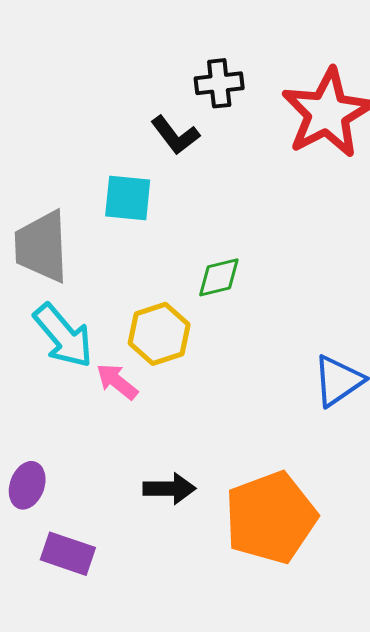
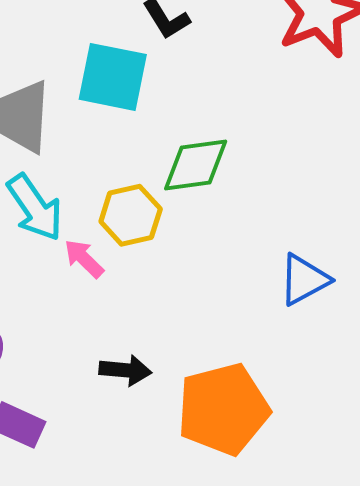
cyan square: (128, 198) -> (113, 77), size x1.4
green diamond: (219, 277) -> (196, 165), size x1.5

